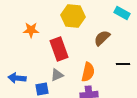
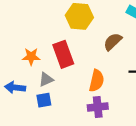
orange star: (31, 30) -> (31, 57), moved
gray triangle: (57, 75) -> (46, 80), moved

